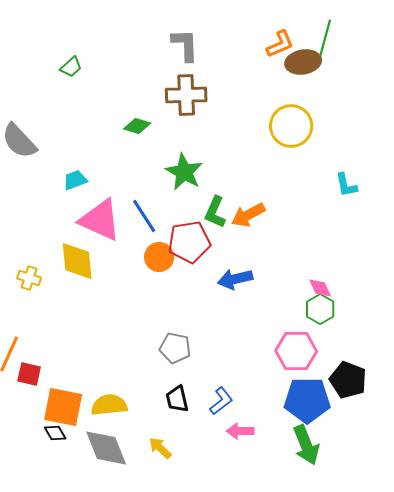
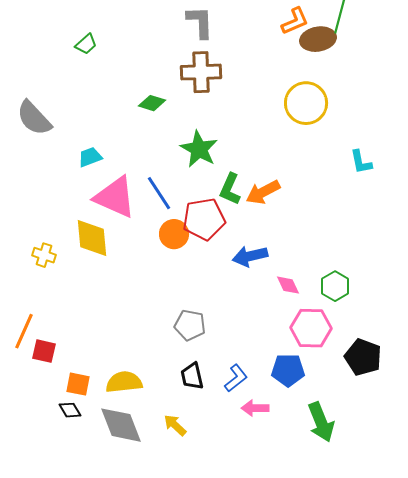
pink diamond: (320, 288) -> (288, 285), moved
blue pentagon: (307, 400) -> (288, 370), moved, size x0.7
orange square: (63, 407) -> (78, 384), size x0.6

